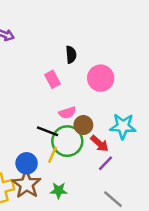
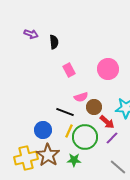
black semicircle: (71, 55) -> (54, 42), moved
green circle: (67, 141) -> (85, 137), moved
blue circle: (27, 163) -> (43, 130), moved

